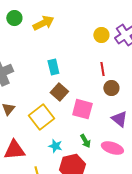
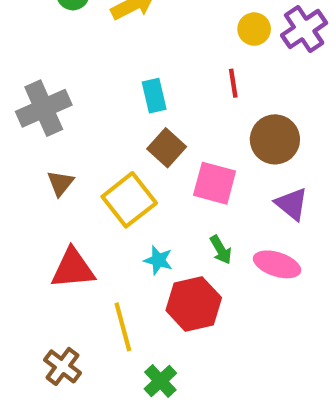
red line: (102, 69) -> (233, 83), moved
brown circle: (111, 88) -> (275, 139), size x1.5

